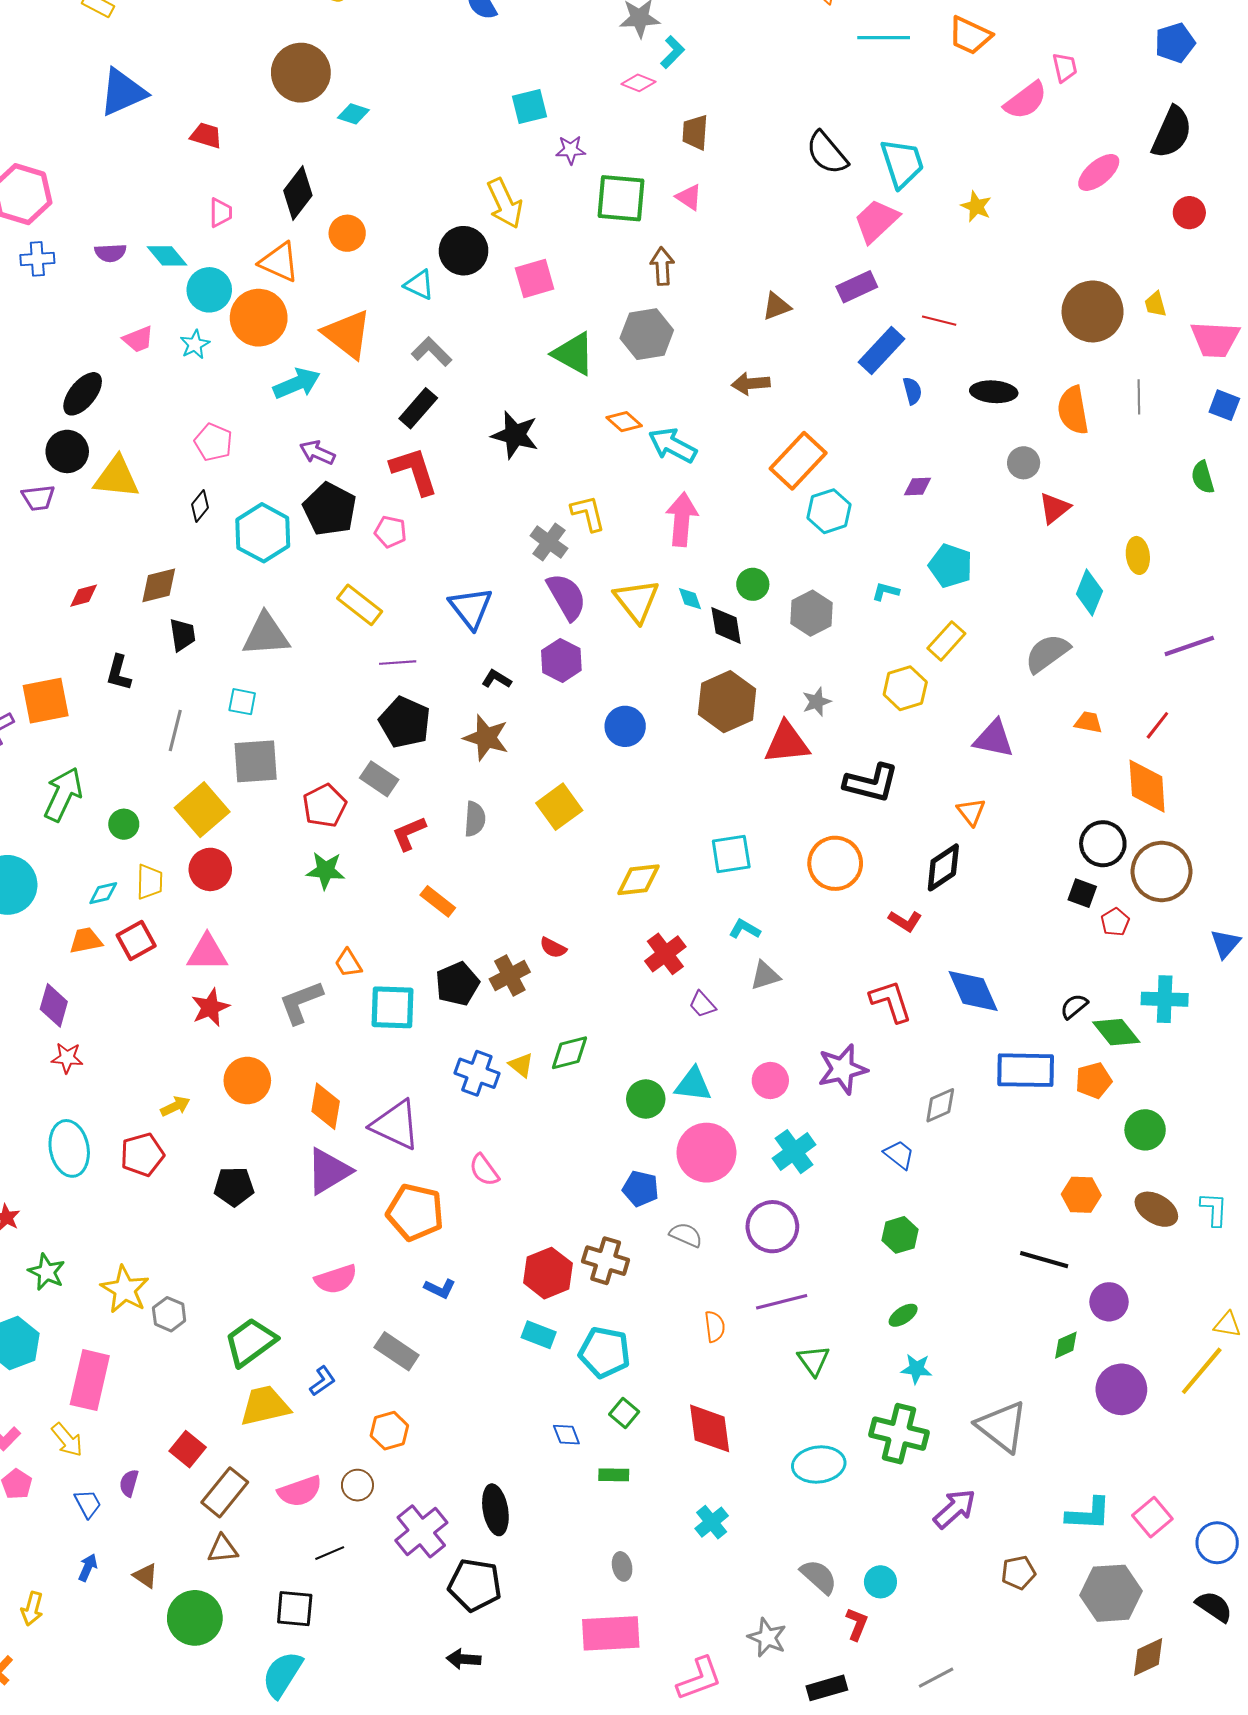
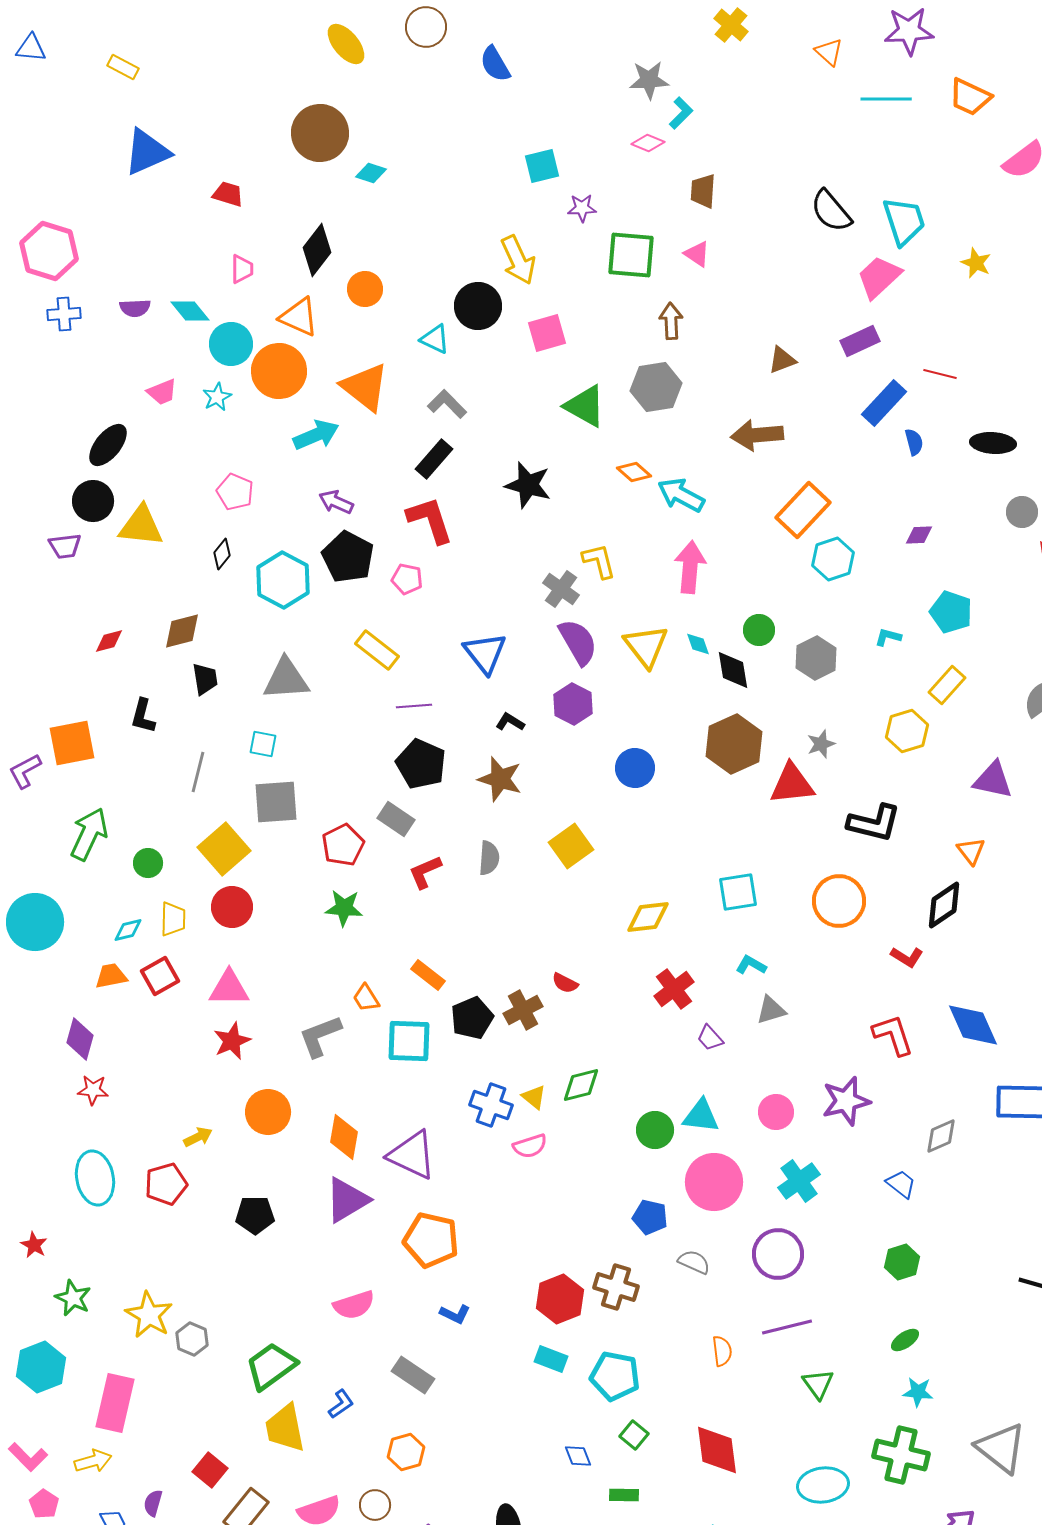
brown arrow: (751, 384) -> (757, 435), size x1.4
orange rectangle: (438, 901) -> (428, 975), moved
pink semicircle: (484, 1170) -> (530, 1146), moved, turned -72
yellow trapezoid: (265, 1406) -> (285, 1428), turned -88
yellow arrow: (67, 1440) -> (93, 1461), turned -66

